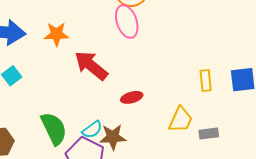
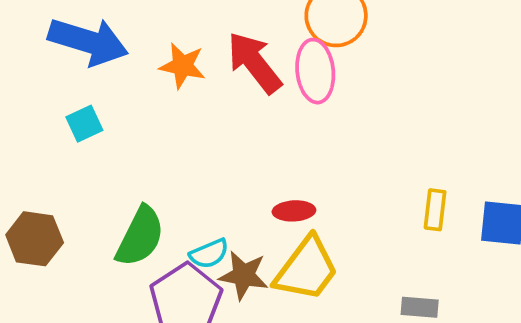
red arrow: (91, 66) -> (254, 63), moved
yellow trapezoid: (181, 120) -> (307, 269), moved, size x1.4
green semicircle: (54, 129) -> (140, 237), turned 40

